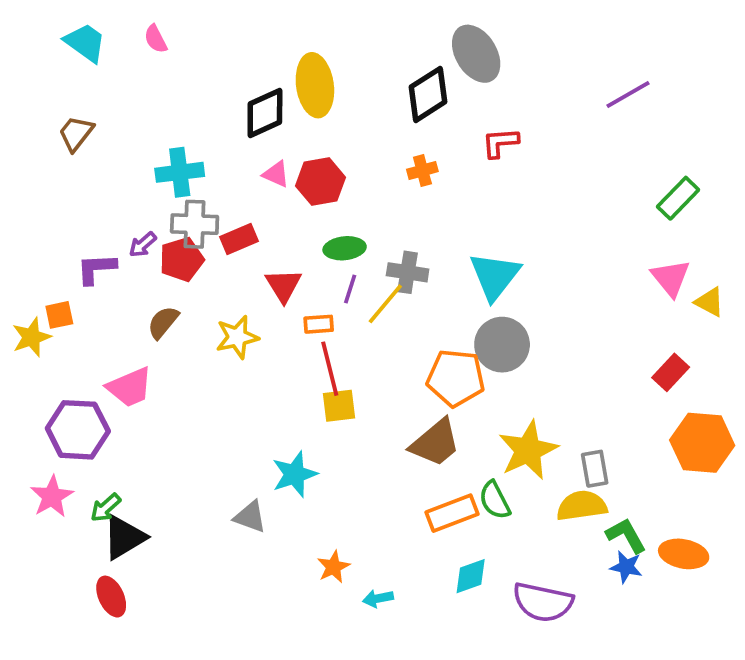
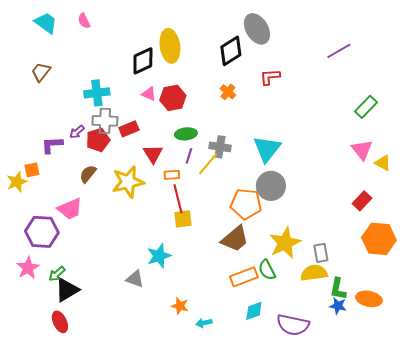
orange cross: (422, 170) -> (228, 92), turned -35
yellow star: (237, 337) -> (128, 182), size x1.4
green L-shape: (626, 535) -> (338, 289), turned -140
orange star: (333, 567) -> (180, 306), turned -30

